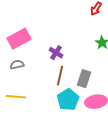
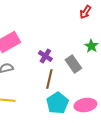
gray rectangle: (84, 79) -> (73, 64), moved, turned -54

